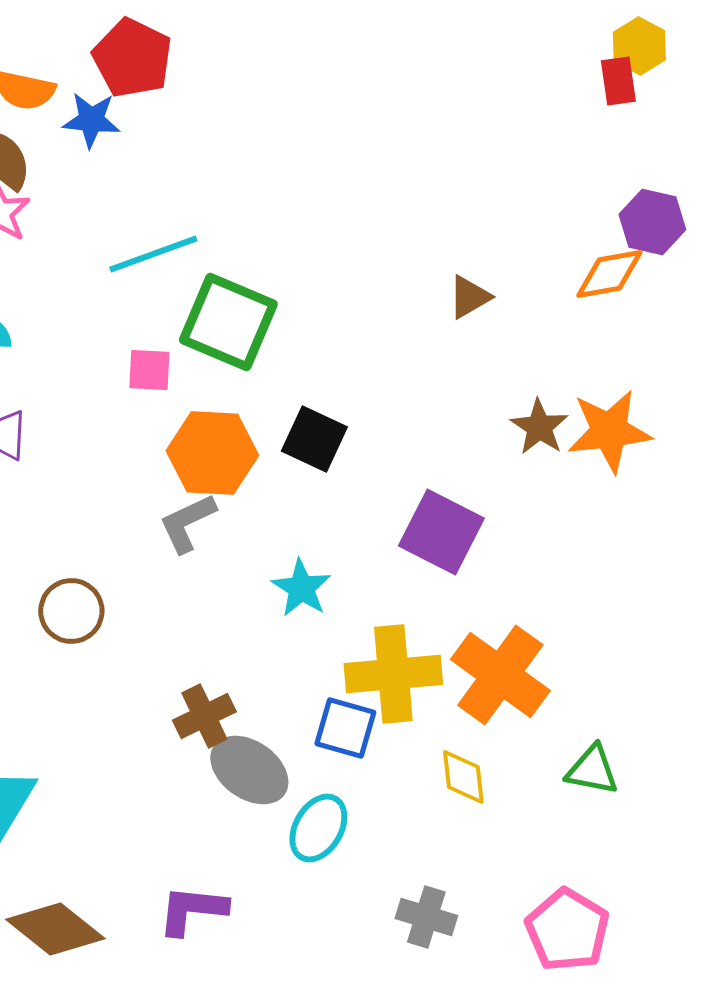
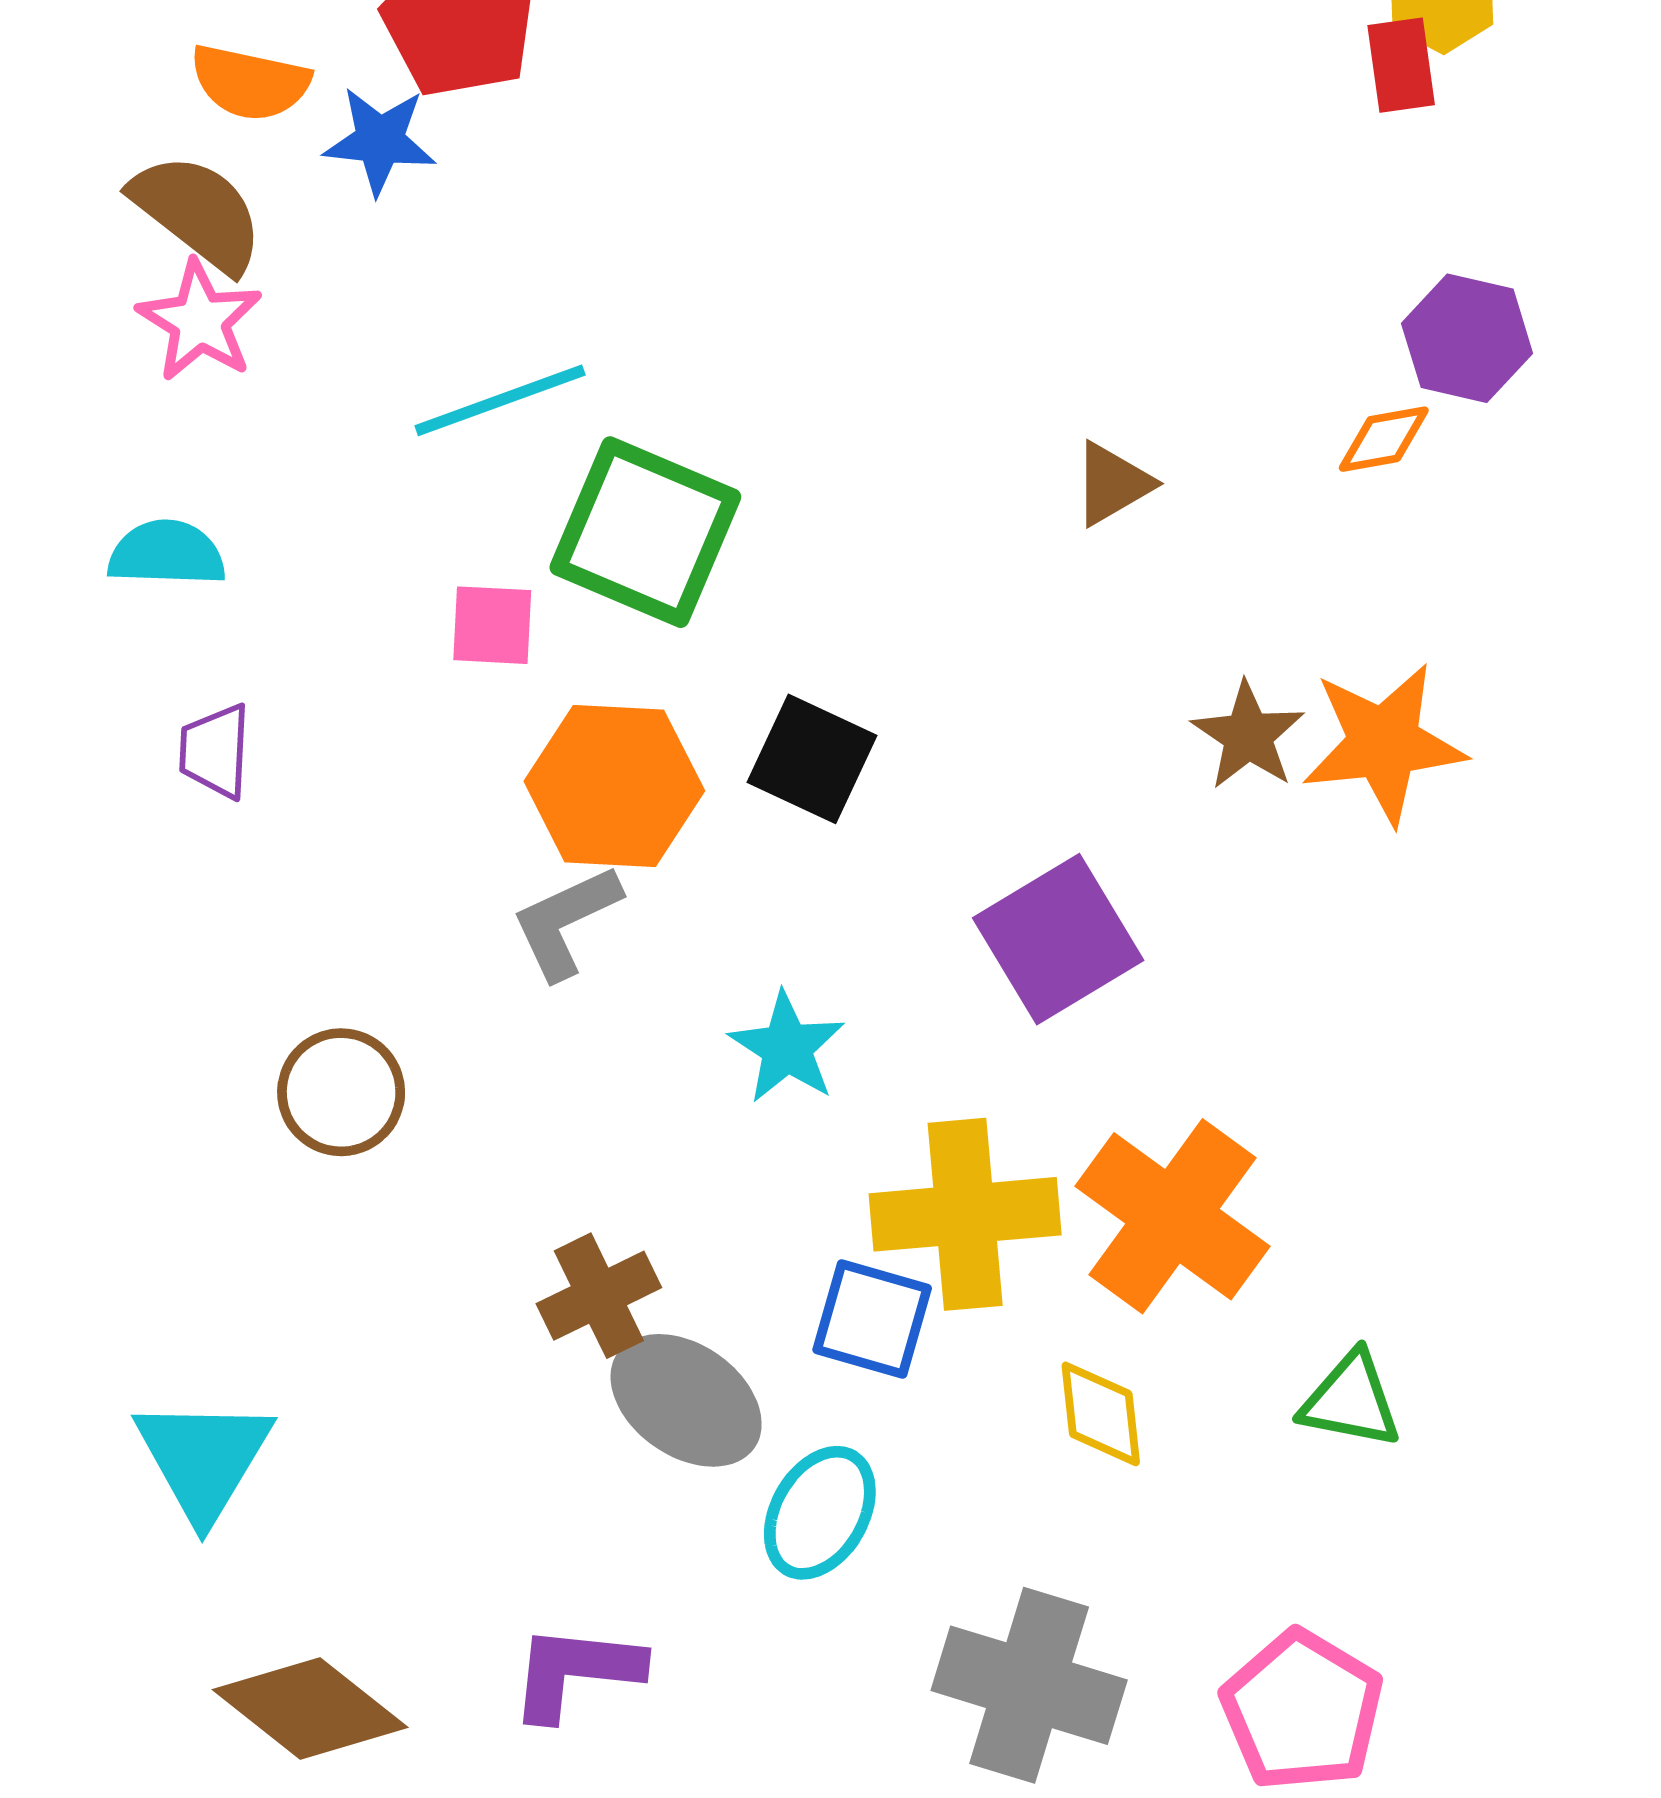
orange diamond: (609, 274) -> (1384, 439), size x0.7
purple square: (441, 532) -> (1058, 939), turned 32
gray cross: (426, 917) -> (1029, 1685), size x1.6

